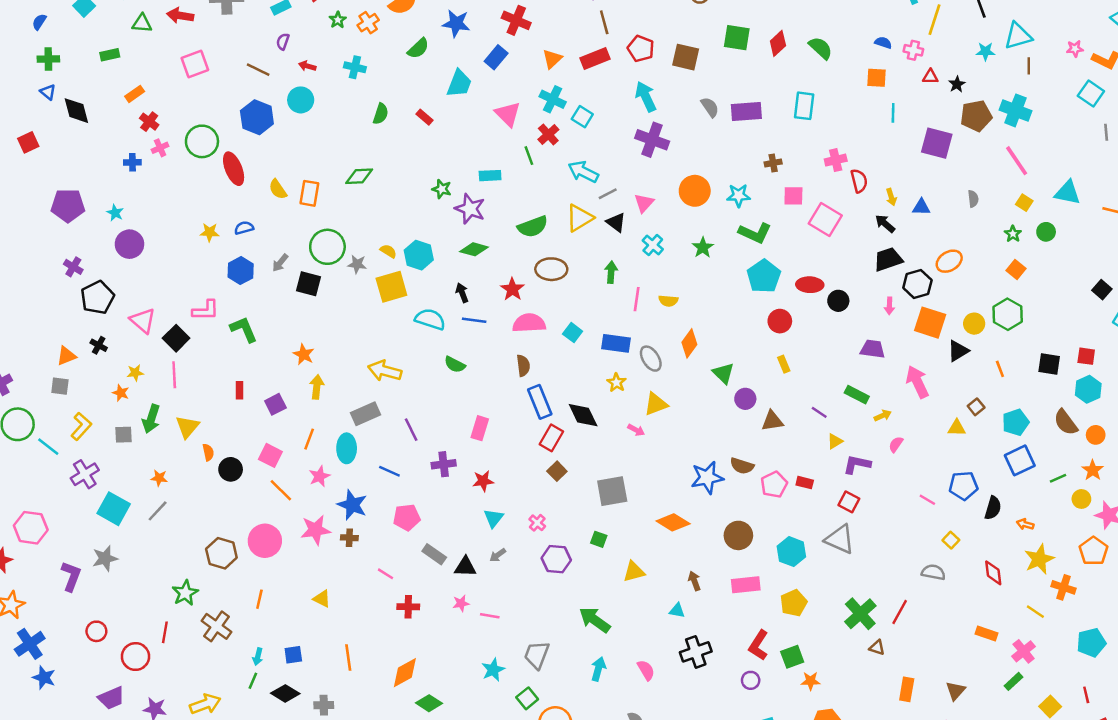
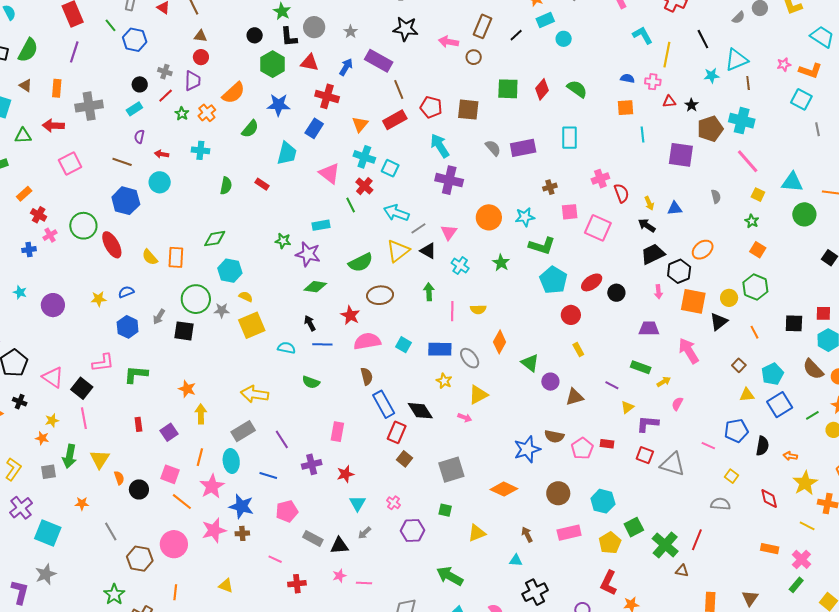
green circle: (1046, 232) -> (804, 214), moved, size x1.5
purple circle: (129, 244) -> (53, 305), moved
cyan hexagon: (419, 255) -> (230, 271), moved
red ellipse: (810, 285) -> (592, 282), turned -30
cyan semicircle: (430, 319) -> (286, 348), size x0.7
green L-shape: (244, 329) -> (136, 374), turned -55
yellow triangle: (957, 428) -> (747, 395), moved
pink star: (319, 476) -> (212, 486), size x1.4
gray line: (158, 511) -> (111, 532), moved, turned -66
gray triangle: (840, 539) -> (673, 464), moved
red L-shape: (759, 645) -> (609, 583), moved
green square: (792, 657) -> (634, 527), moved

